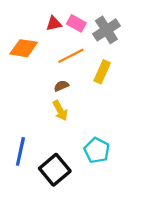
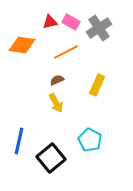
yellow rectangle: (102, 72) -> (97, 85), moved

